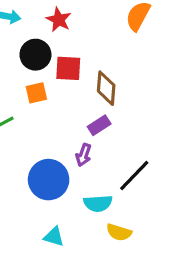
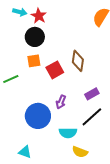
red star: (59, 20) -> (39, 16), moved
red square: (68, 68) -> (55, 70), moved, turned -36
purple rectangle: (99, 125) -> (92, 94), moved
cyan triangle: (54, 237) -> (25, 152), moved

